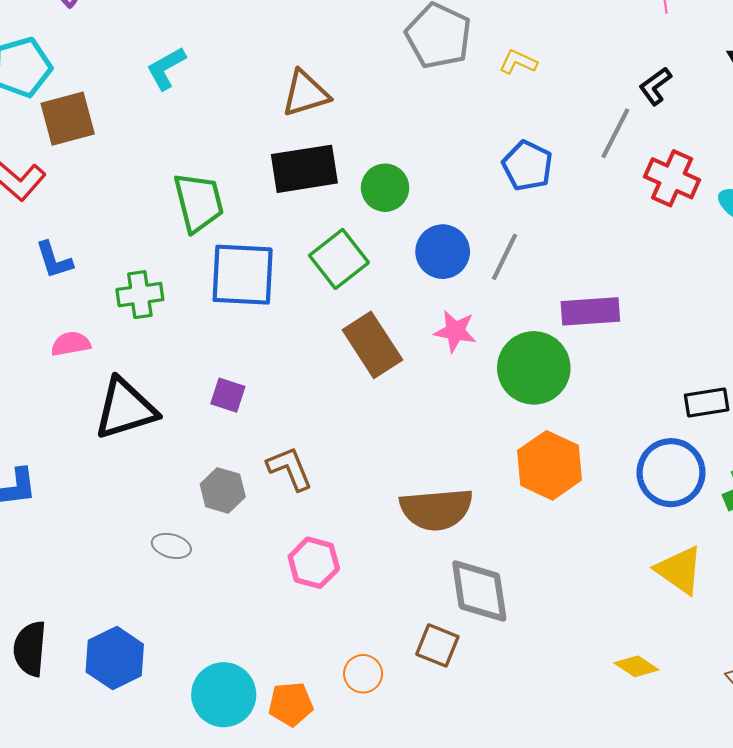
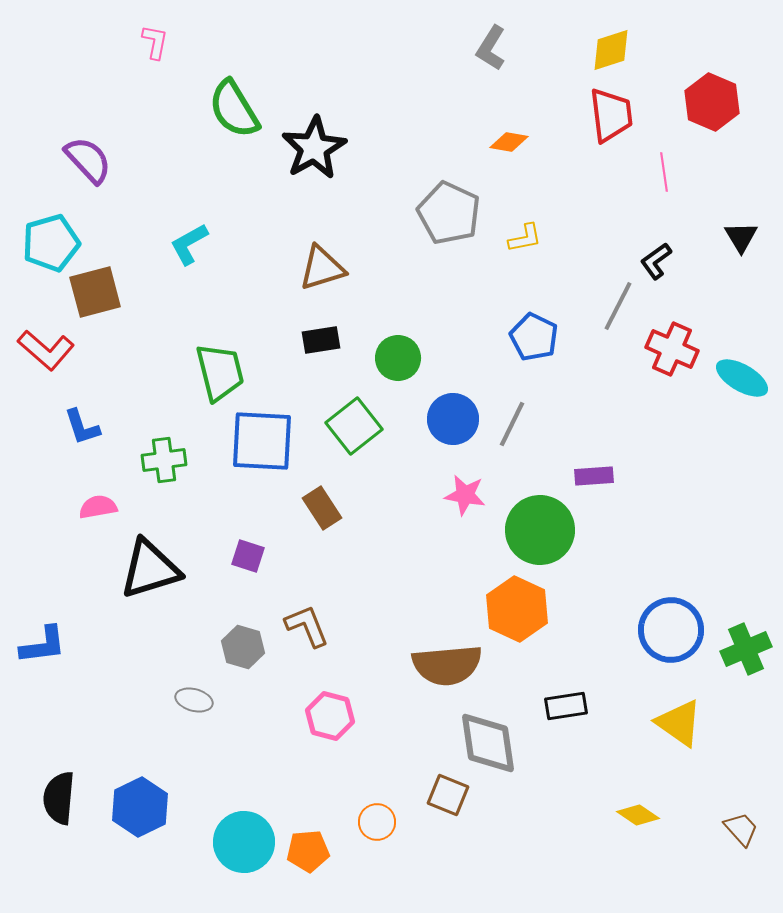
yellow L-shape: (518, 62) -> (525, 238), turned 144
black rectangle: (304, 169) -> (321, 340), size x0.6
purple rectangle: (590, 311) -> (594, 476), size x0.7
brown rectangle: (372, 345) -> (322, 508), moved, size x0.7
black rectangle: (707, 402) -> (566, 706), moved
orange hexagon: (549, 465) -> (517, 609), moved

